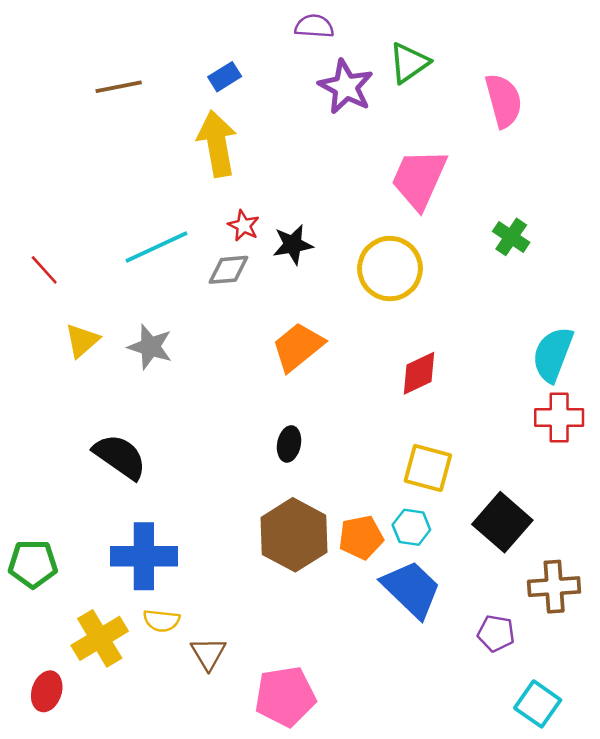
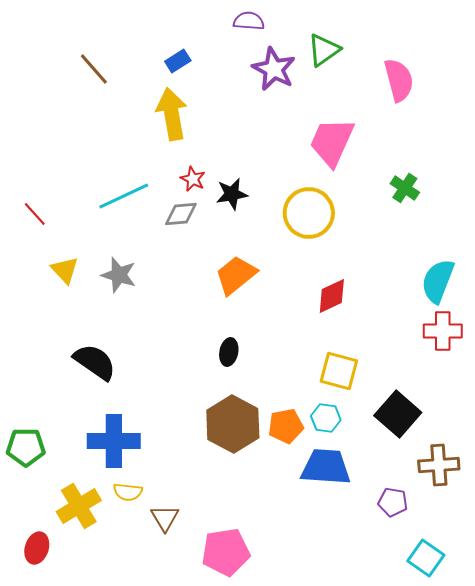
brown line: (119, 87) -> (94, 69), turned 60
yellow triangle: (82, 340) -> (65, 270), turned -32
blue trapezoid: (411, 589) -> (326, 467), turned -40

